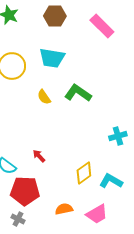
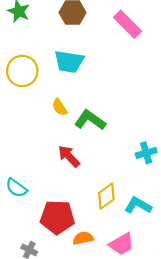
green L-shape: (78, 93) -> (90, 120), moved
red arrow: (39, 156) -> (69, 156), moved, size x1.5
red pentagon: (25, 191) -> (57, 217), moved

